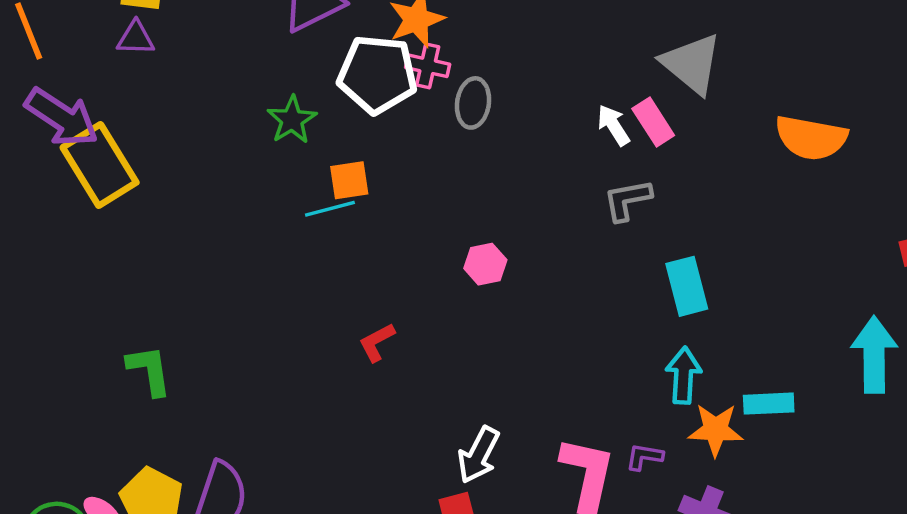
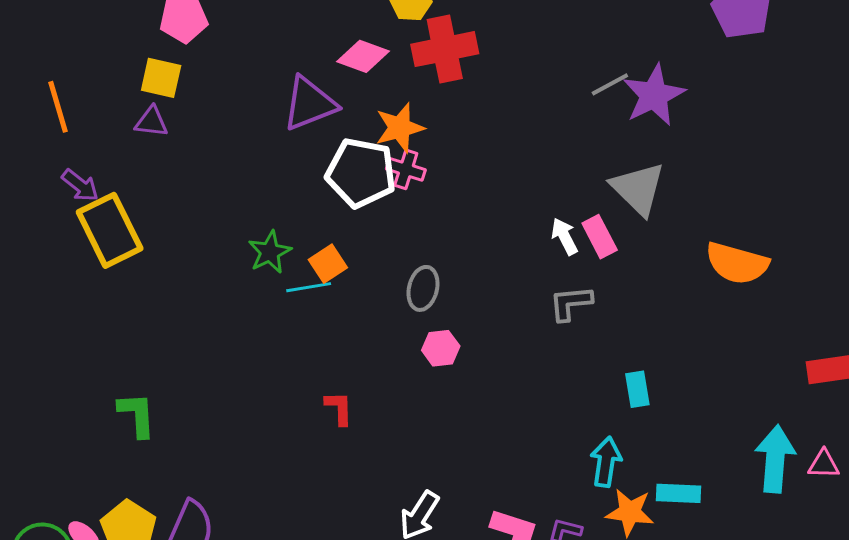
gray ellipse: (473, 103) -> (423, 288), moved
purple arrow: (62, 117) -> (80, 185), size x0.6
green star: (292, 120) -> (270, 252), moved
orange square: (349, 180) -> (328, 264), turned -30
cyan rectangle: (687, 286) -> (637, 389), moved, size x0.7
red L-shape: (377, 342) -> (339, 408), turned 111

